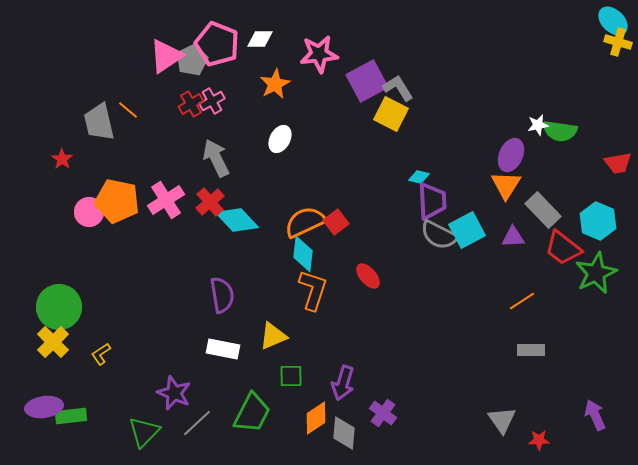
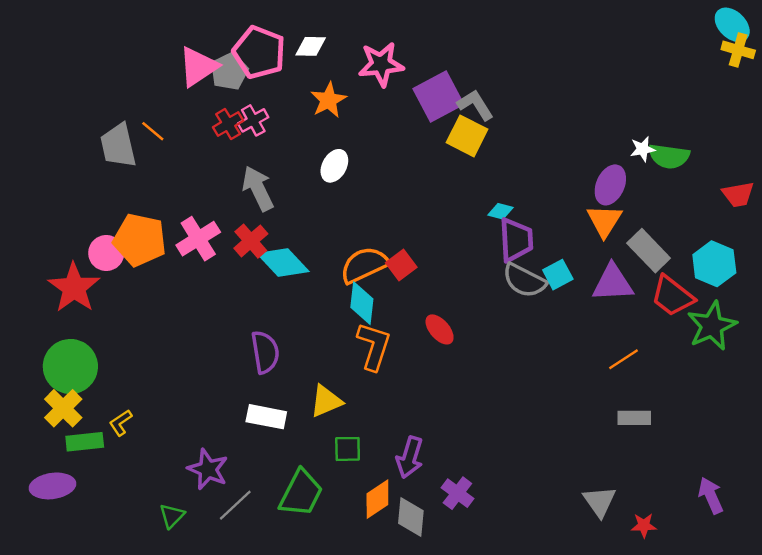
red star: (62, 159) -> (74, 288), moved, size x2.0
cyan square: (467, 230) -> (558, 275), size x0.7
purple triangle: (513, 237) -> (613, 283), size x1.5
green rectangle: (71, 416) -> (85, 442), moved
green triangle: (144, 432) -> (172, 516), size x0.7

